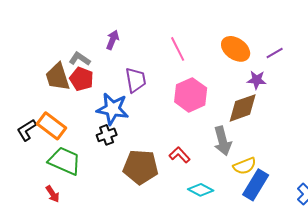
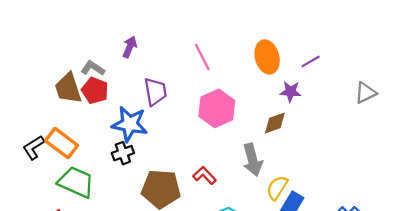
orange ellipse: (236, 49) -> (267, 57), turned 40
brown diamond: (243, 108) -> (275, 123), size x0.7
yellow semicircle: (245, 166) -> (277, 188), turned 145

